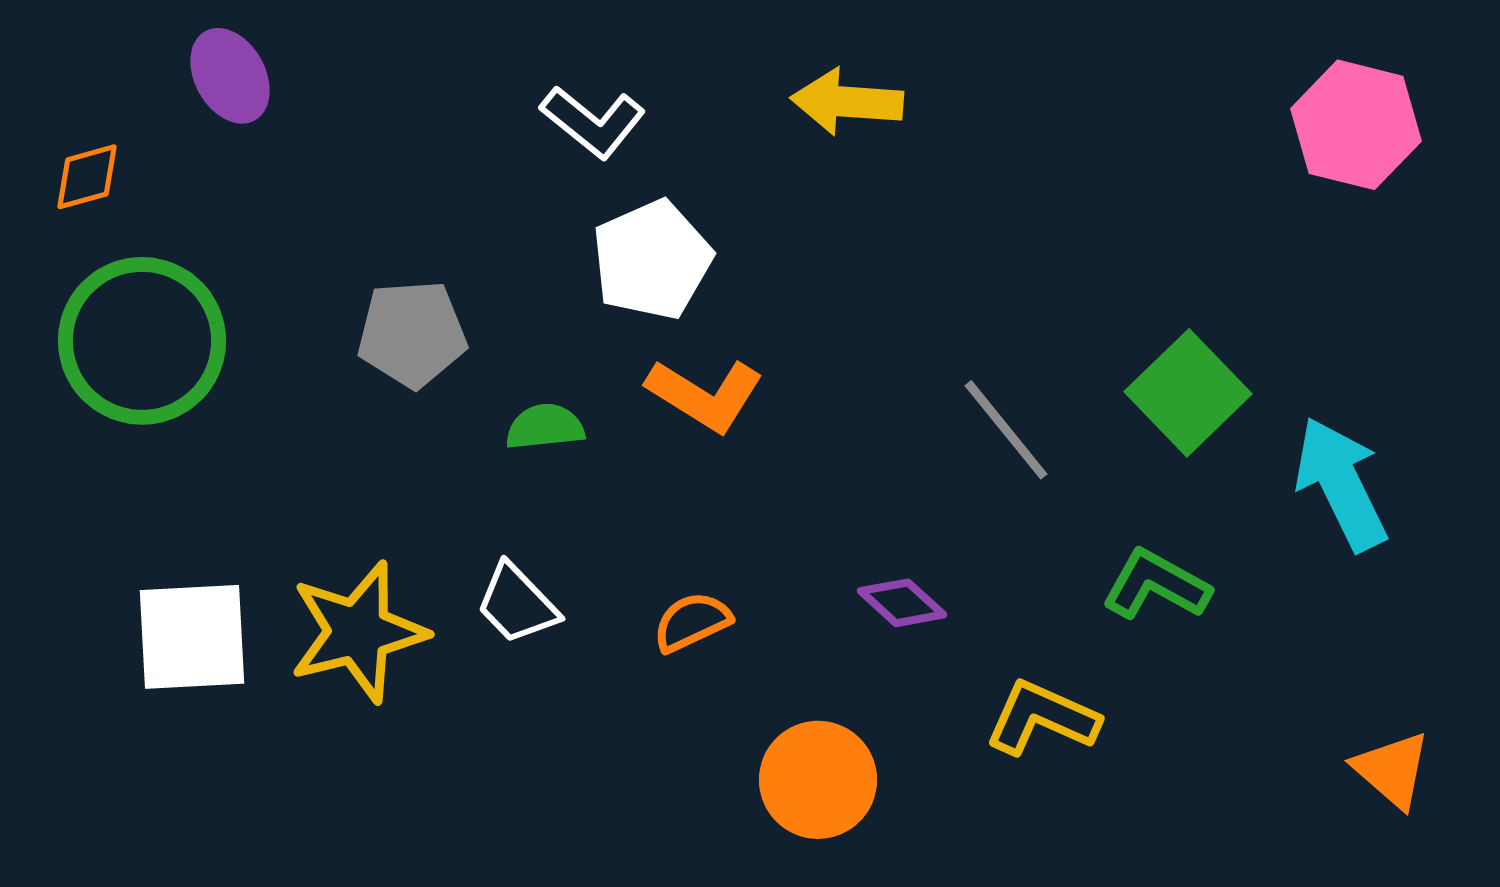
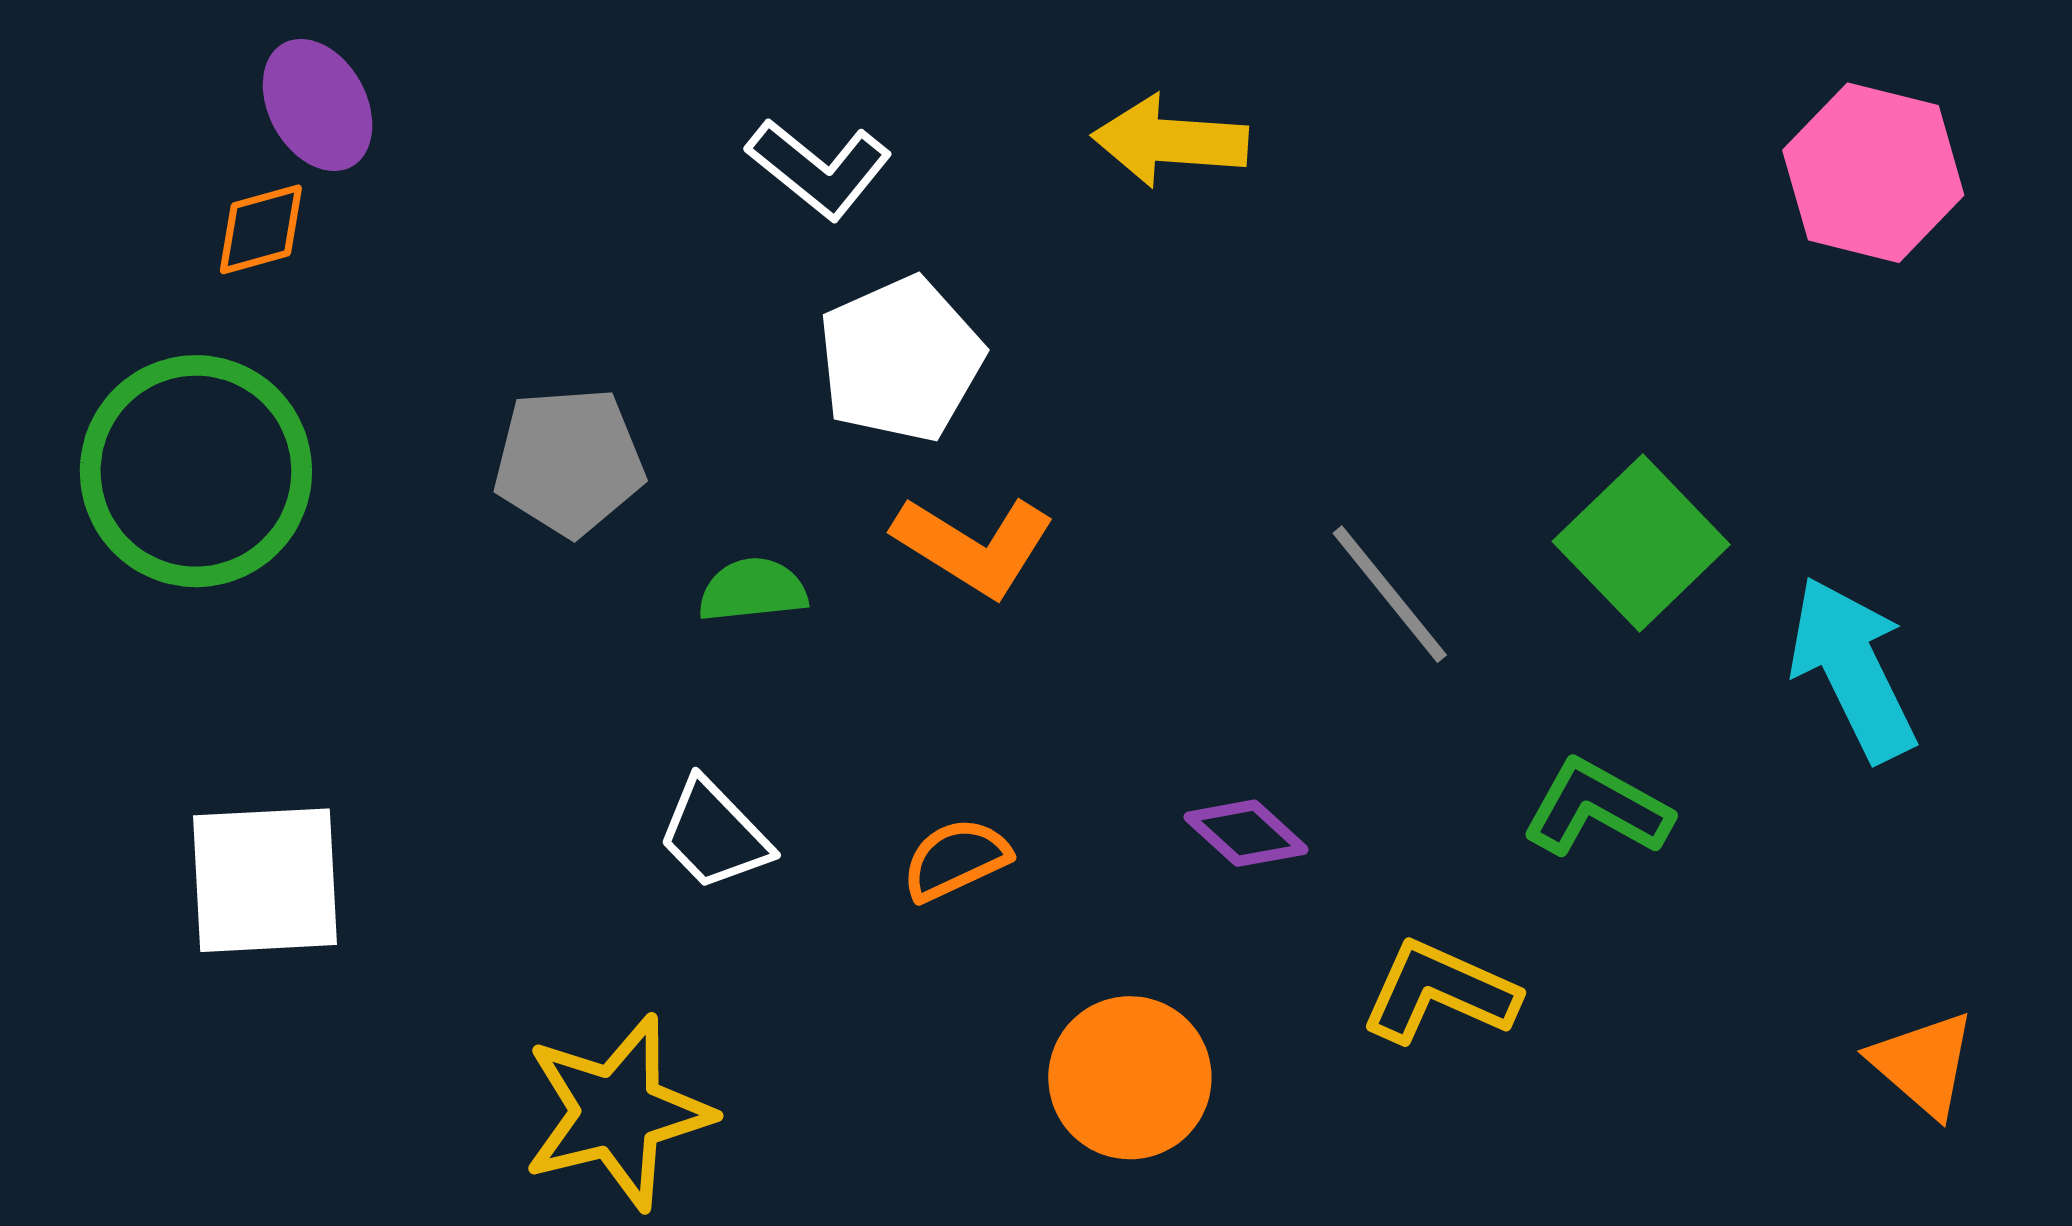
orange diamond: (87, 177) -> (261, 229), moved
yellow star: (358, 632) -> (617, 1112), moved

